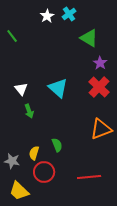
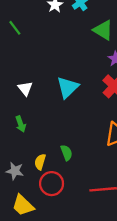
cyan triangle: (58, 88) -> (68, 87), turned 35
green arrow: (29, 111) -> (21, 124), moved

